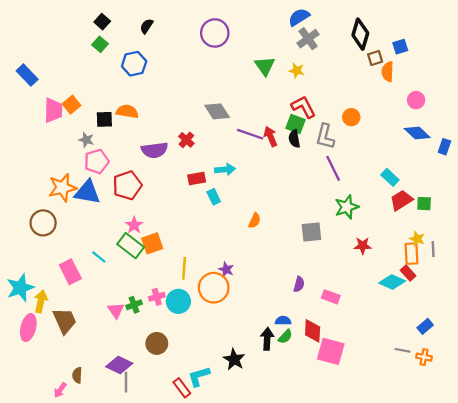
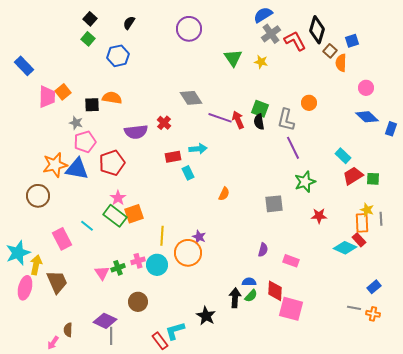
brown square: (375, 58) -> (330, 51), turned -32
red L-shape: (303, 107) -> (295, 41), moved

